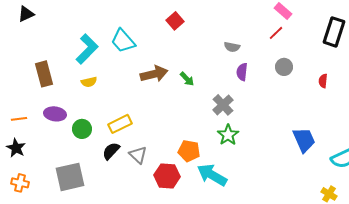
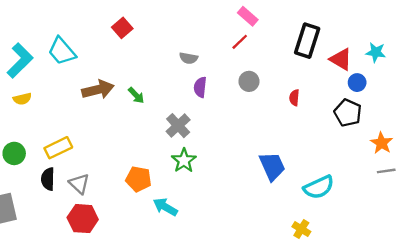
black semicircle: (111, 151) -> (48, 179), turned -42
cyan arrow: (212, 175) -> (165, 207), size x0.7
red hexagon: (167, 176) -> (83, 219), moved

